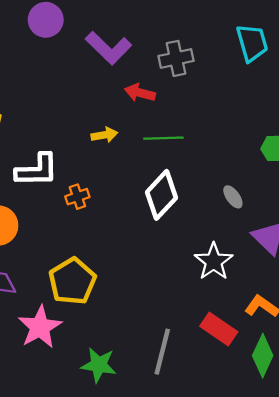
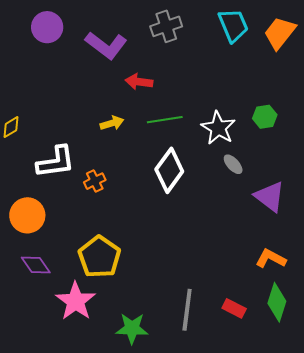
gray cross: (176, 58) -> (166, 26), moved
white star: (214, 261) -> (218, 128), moved
red rectangle: (219, 329) -> (234, 308), moved, size x0.7

